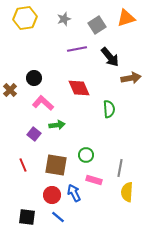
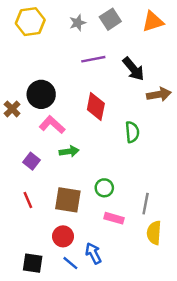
gray square: (97, 25) -> (110, 19), moved
black circle: (34, 78) -> (41, 94), size x1.5
red diamond: (79, 88) -> (96, 107), turned 35
purple square: (34, 134) -> (31, 161), moved
blue arrow: (74, 193) -> (93, 253), moved

